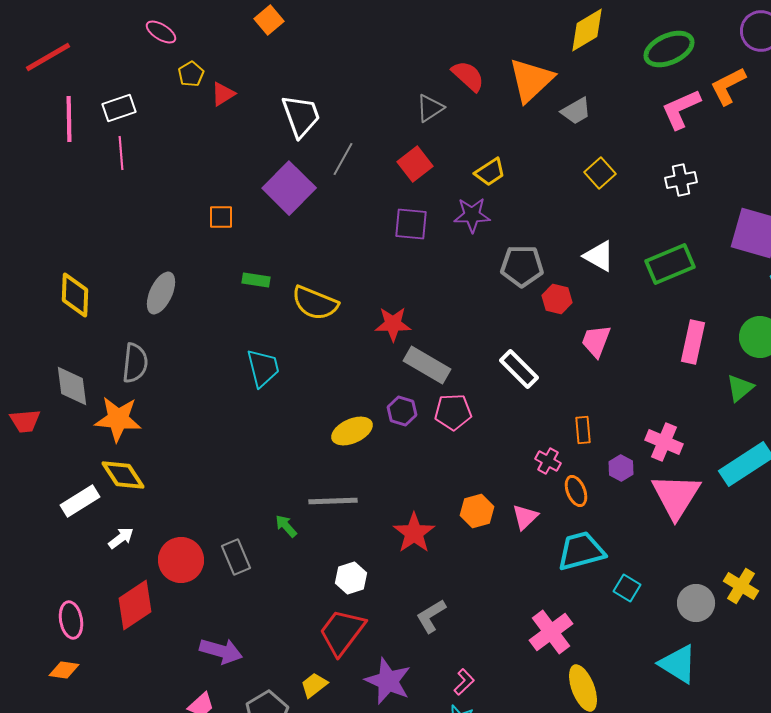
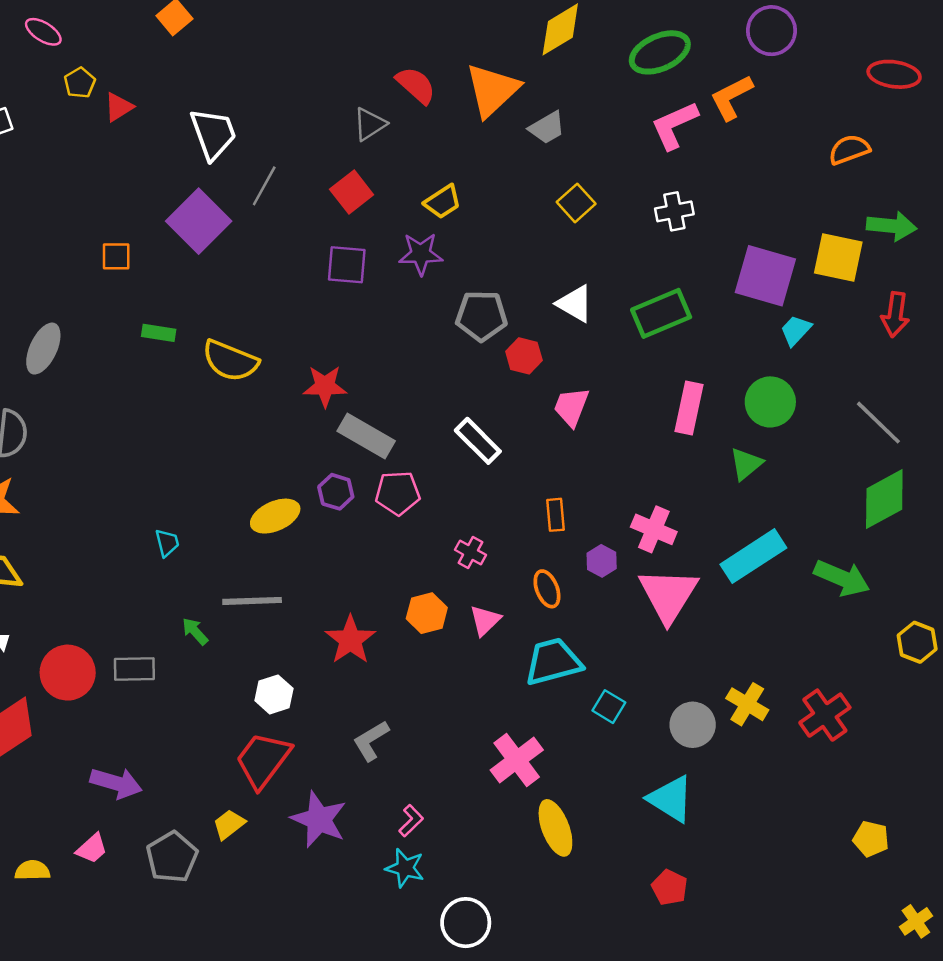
cyan trapezoid: (263, 368) -> (167, 543), moved, size x0.6
pink cross: (548, 461) -> (471, 552), moved
gray rectangle: (236, 557) -> (134, 669), turned -68

